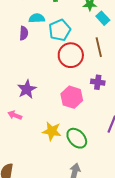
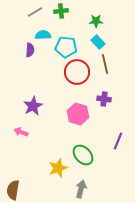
cyan rectangle: (103, 18) -> (98, 42), moved
cyan pentagon: (60, 30) -> (66, 47), turned 30
yellow star: (52, 131) -> (58, 168), moved, turned -30

